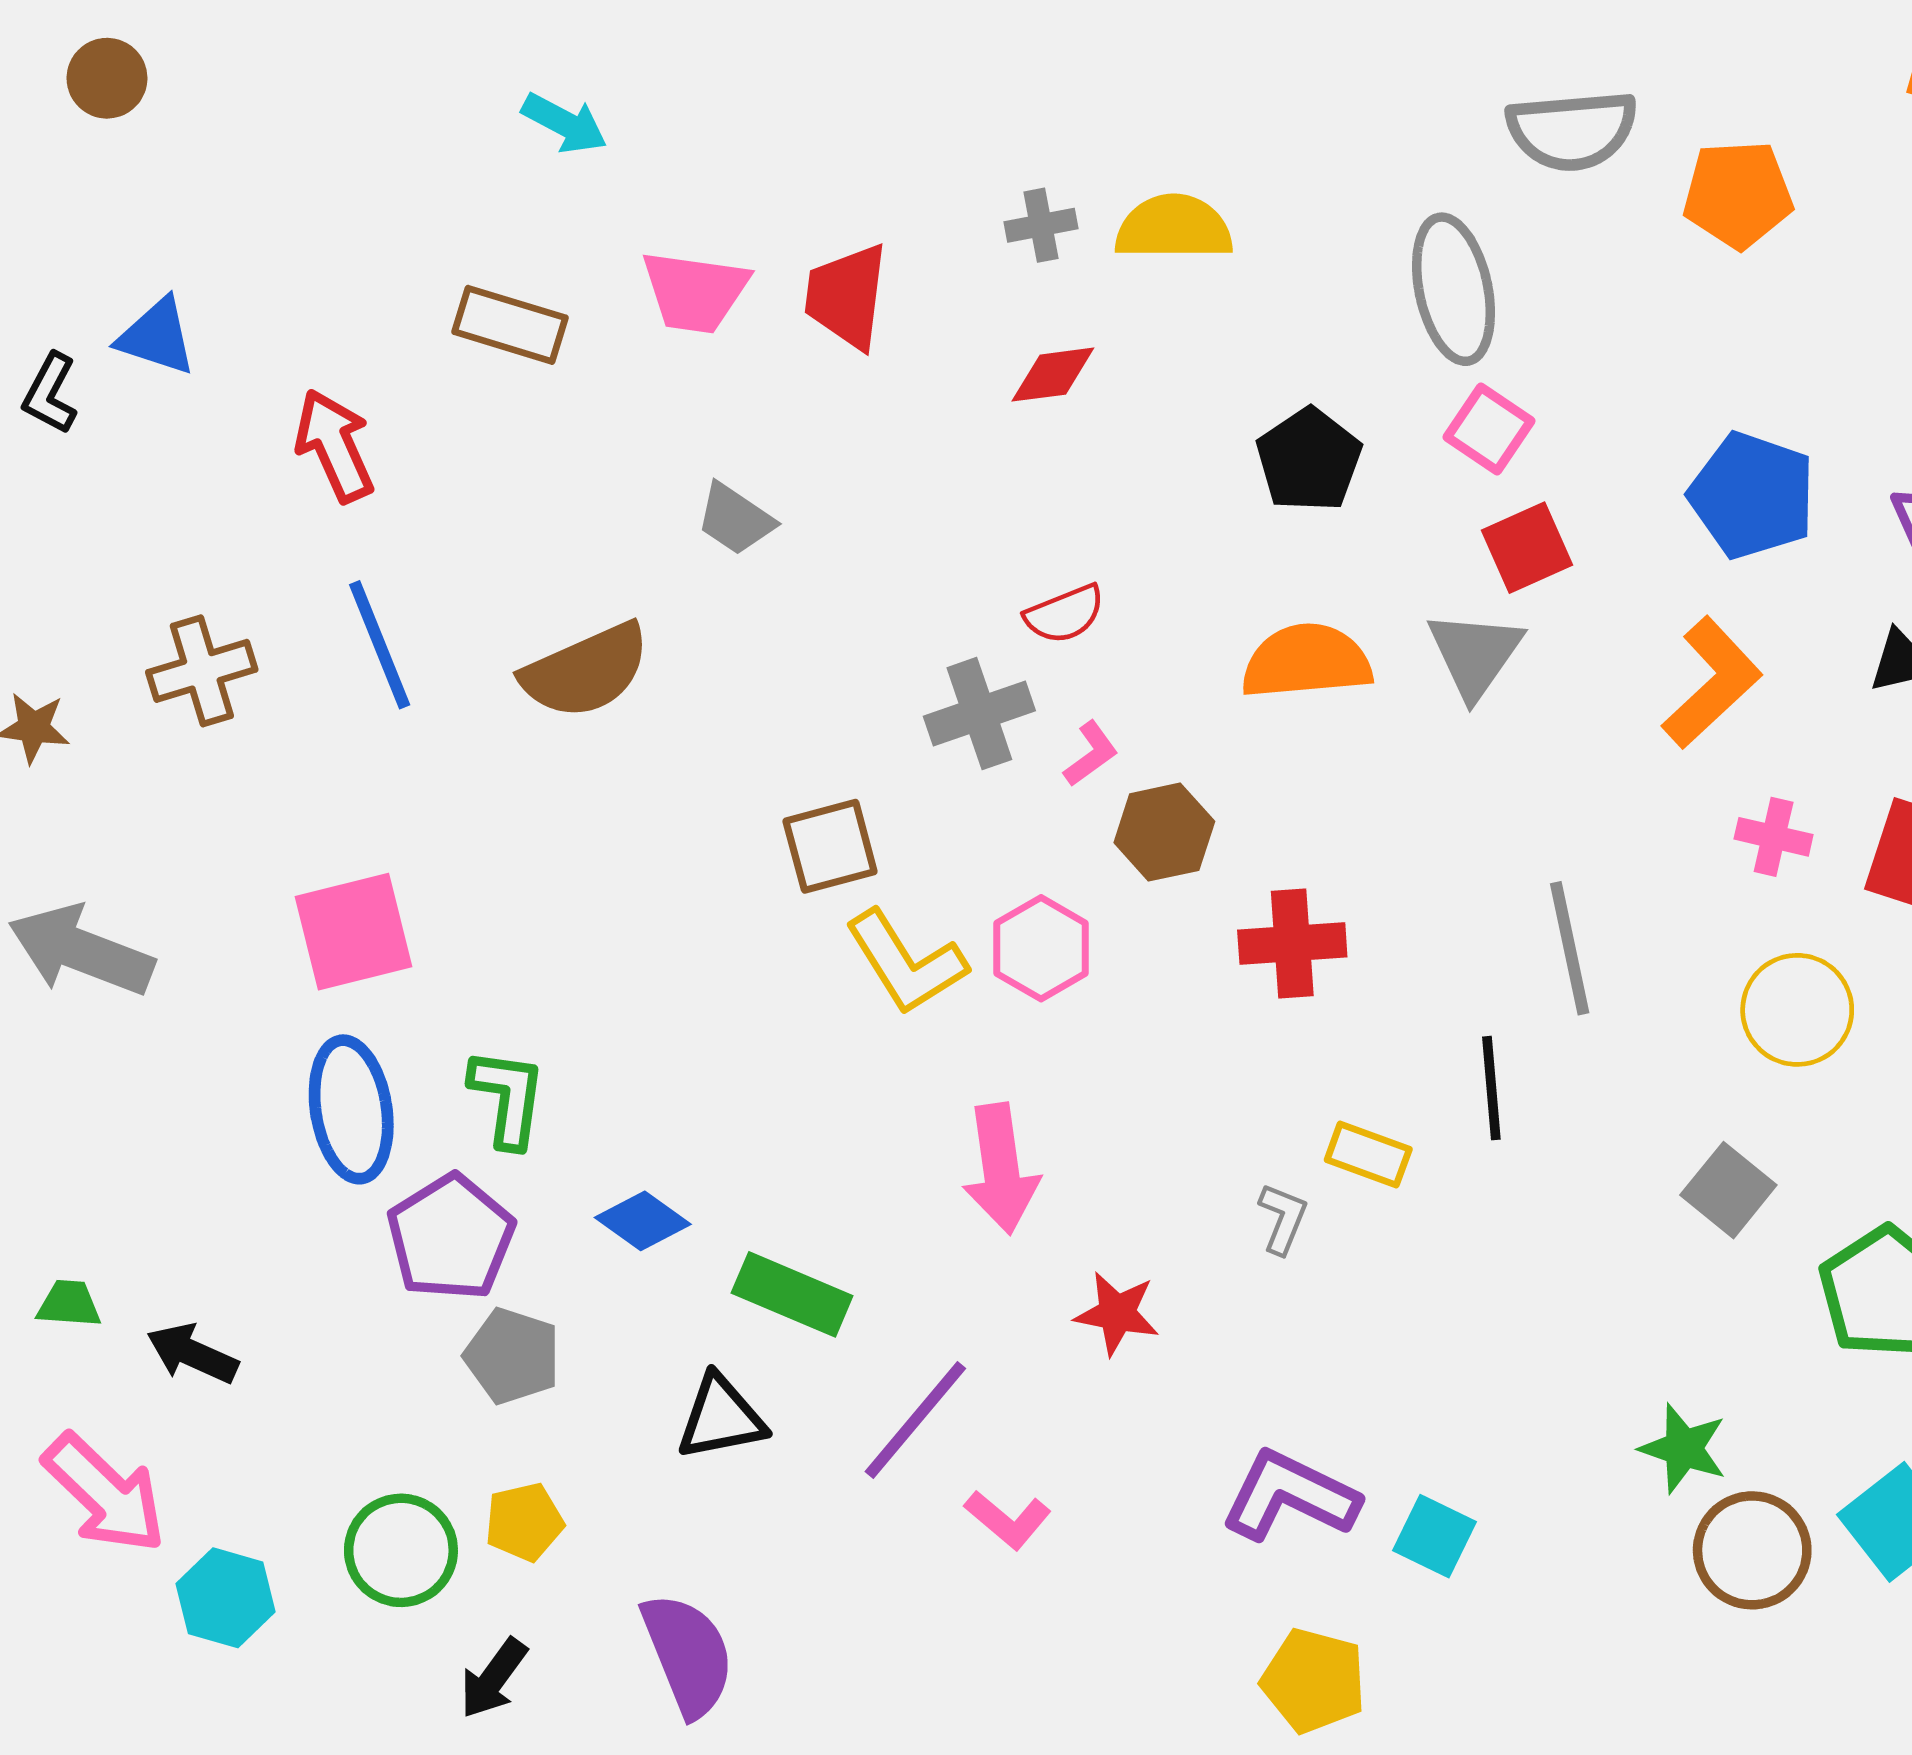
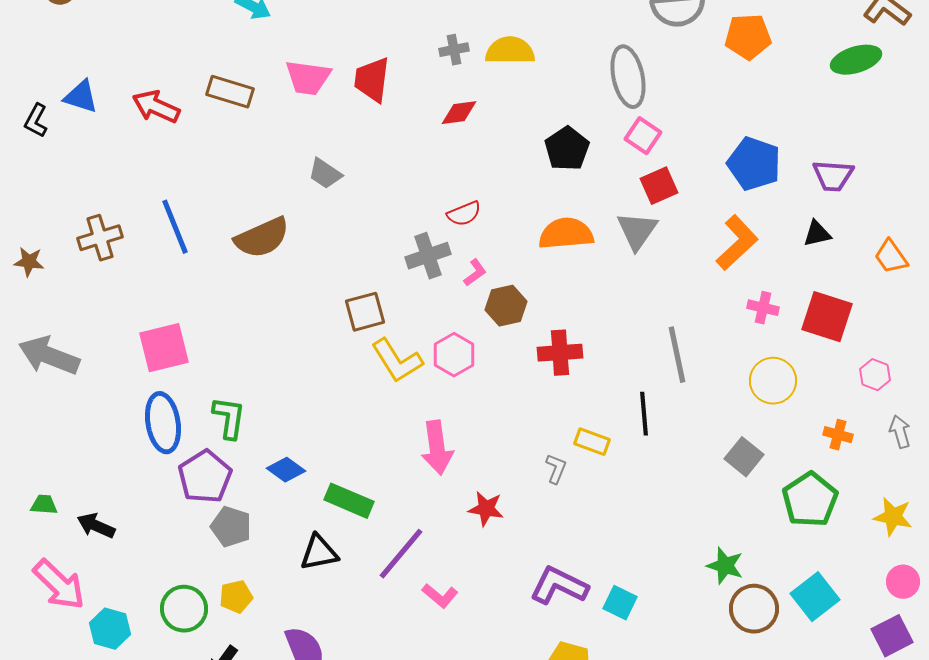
red arrow: (335, 446) -> (156, 107), moved, turned -42

